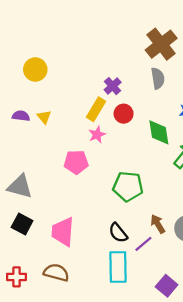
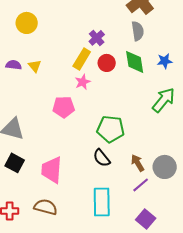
green diamond: (159, 132) -> (135, 62), moved
black semicircle: (118, 233) -> (102, 158), moved
purple line: (143, 244) -> (141, 185), moved

